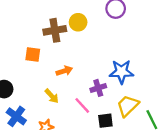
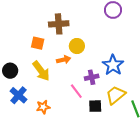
yellow circle: (78, 22) -> (77, 46), moved
blue star: (121, 72) -> (113, 65), turned 30
yellow arrow: (52, 96) -> (41, 71), moved, size x1.5

